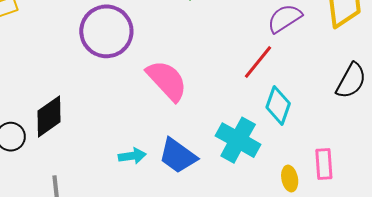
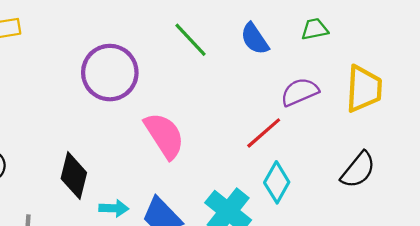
black diamond: (49, 116) -> (74, 176), moved, turned -51

